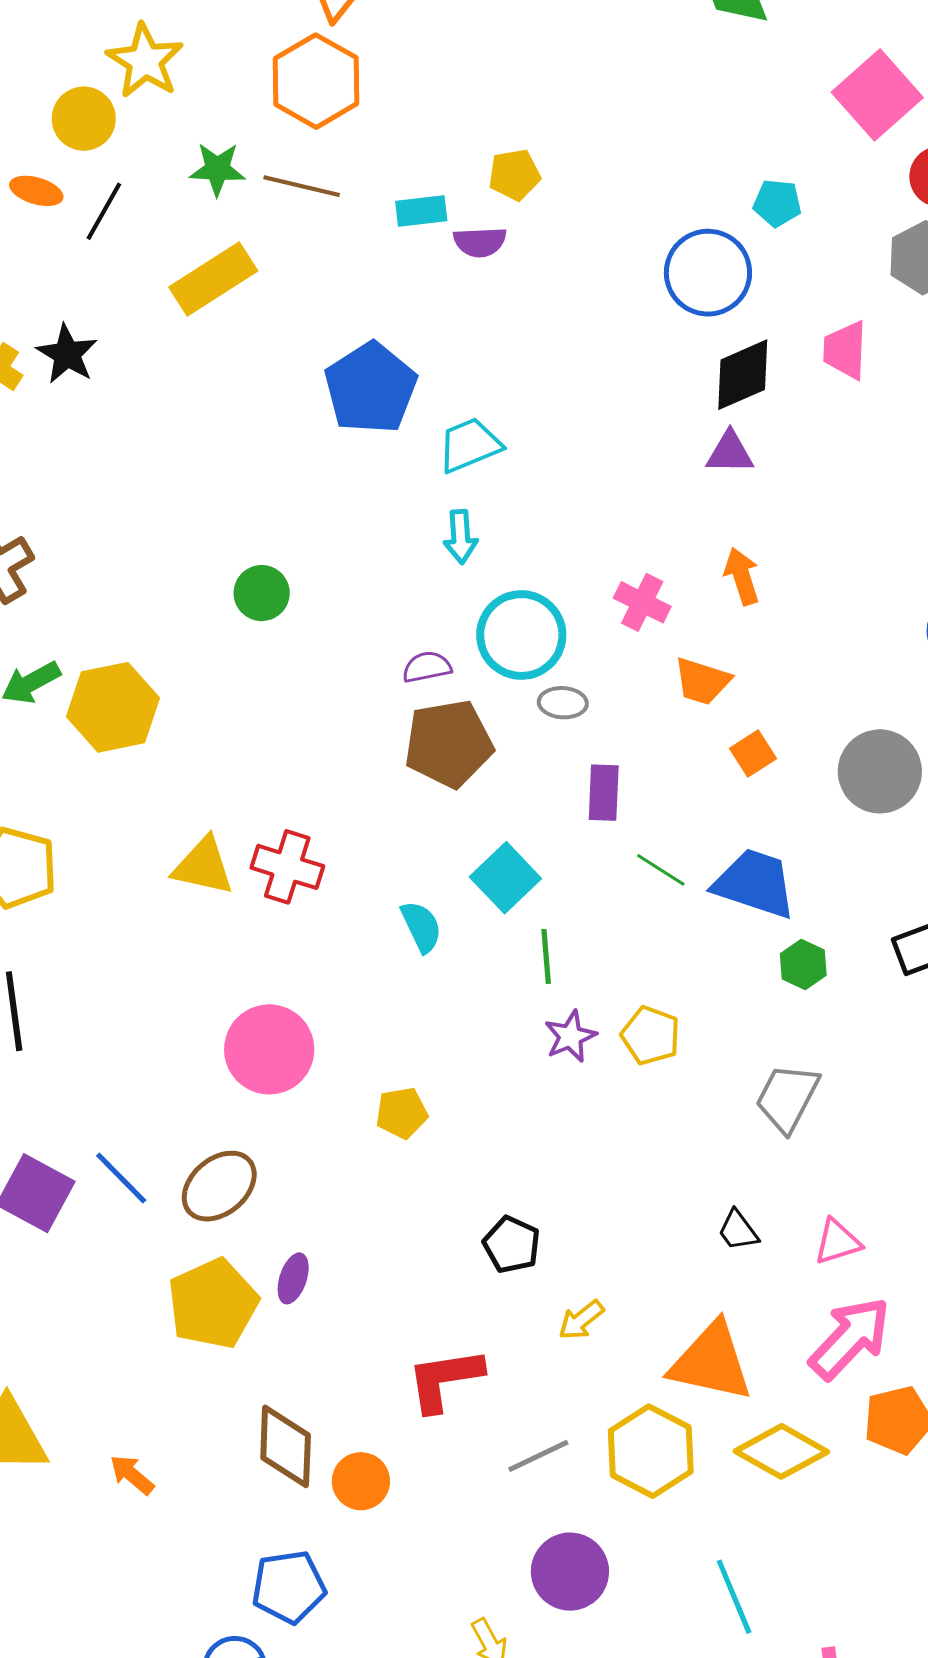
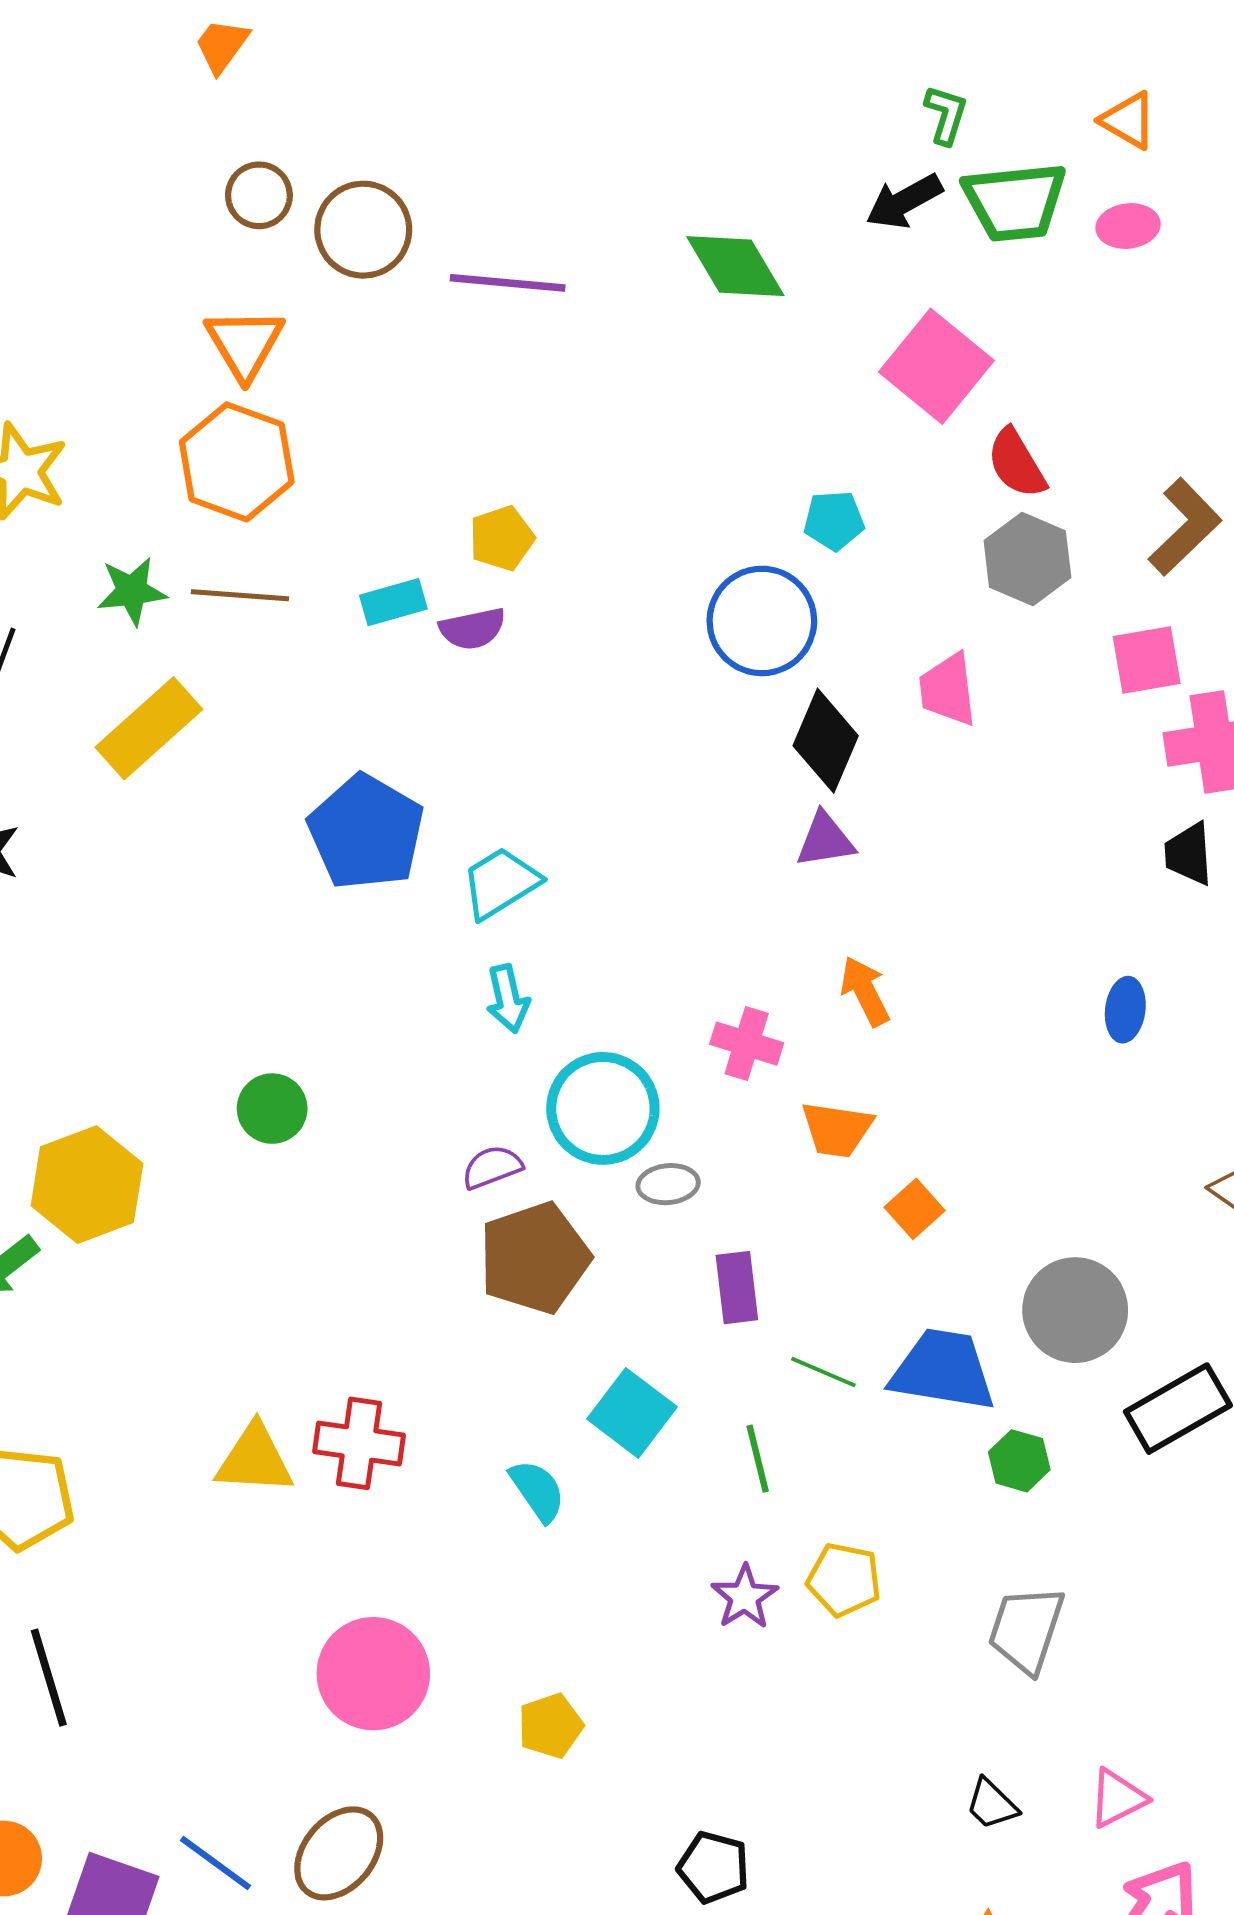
black diamond: (743, 375) -> (826, 741), turned -34
yellow hexagon: (113, 707) -> (87, 1185), moved
gray circle: (880, 771) -> (1075, 1310), moved
green line: (546, 956) -> (758, 1459), moved

